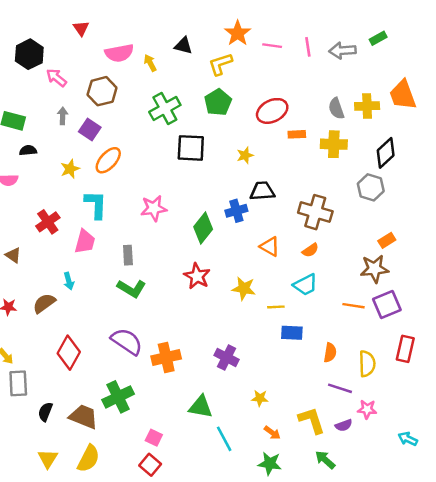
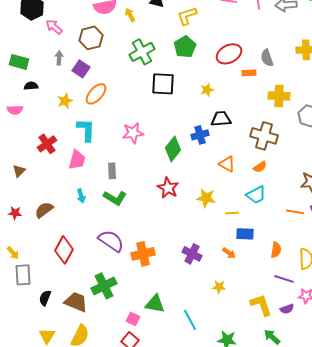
gray semicircle: (336, 108) -> (267, 58), moved
yellow cross: (334, 144) -> (279, 96), moved
brown triangle: (13, 255) -> (19, 171), turned 40
cyan arrow: (69, 281) -> (81, 196), moved
green triangle: (201, 407) -> (155, 304), moved
orange arrow: (272, 433) -> (229, 253), moved

